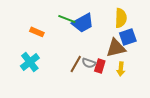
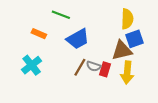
green line: (67, 19) -> (61, 15), moved
blue trapezoid: (83, 23) -> (78, 39), moved
yellow arrow: (121, 69) -> (127, 73), size x1.5

